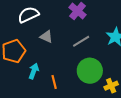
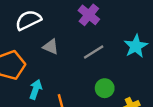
green circle: (90, 71) -> (105, 88), size x0.6

